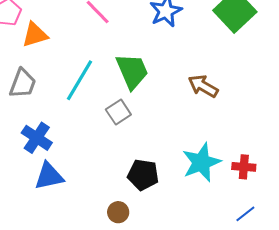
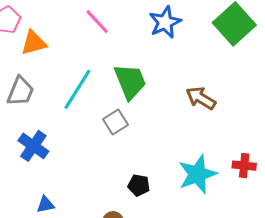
red cross: (244, 167) -> (244, 166), moved
black pentagon: (143, 175) -> (139, 185), size x0.7
blue triangle: (49, 176) -> (45, 205), moved, size x0.6

